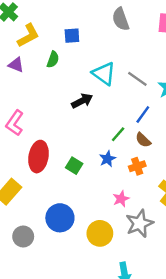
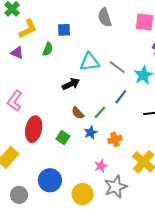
cyan triangle: (104, 74) -> (90, 62), turned -45
brown semicircle: (143, 140) -> (78, 113), moved

